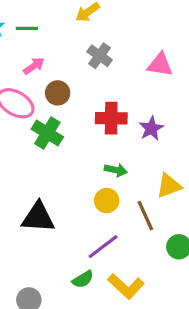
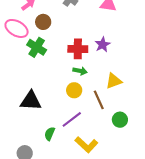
red cross: (111, 118) -> (78, 49), moved
green semicircle: (83, 279) -> (50, 134), moved, turned 144

